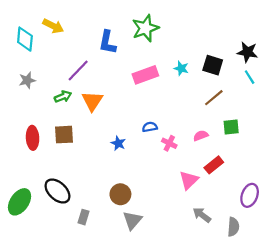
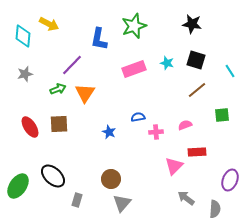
black star: (247, 52) -> (192, 24), moved
green square: (231, 127) -> (222, 115), moved
red ellipse: (33, 138) -> (30, 127), turned -30
pink cross: (169, 143) -> (156, 132), turned -32
red rectangle: (214, 165) -> (197, 152), turned 36

